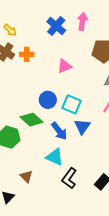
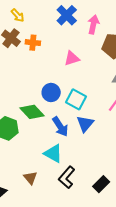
pink arrow: (82, 21) -> (93, 24), moved
brown triangle: (26, 176) -> (30, 178), moved

